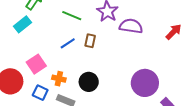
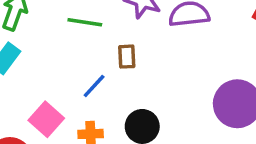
blue line: (68, 43) -> (94, 86), moved

